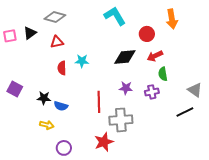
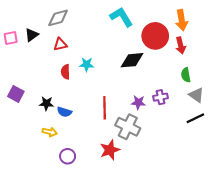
gray diamond: (55, 17) -> (58, 18), turned -30
red circle: (147, 34) -> (155, 36), size x1.6
red arrow: (155, 56) -> (181, 45), moved, turned -77
green semicircle: (163, 74) -> (186, 75), moved
purple star: (126, 88) -> (138, 102), moved
gray triangle: (195, 90) -> (196, 95), moved
gray cross: (121, 120) -> (128, 127), turned 30

